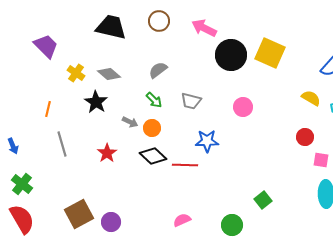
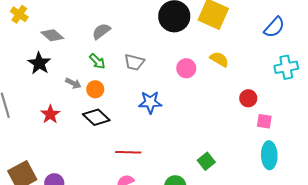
yellow cross: (76, 73) -> (19, 14), moved
yellow semicircle: (311, 98) -> (219, 59), moved
red line: (185, 165) -> (128, 152), moved

